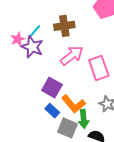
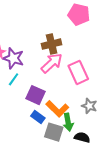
brown cross: (64, 26) -> (52, 44), moved
cyan line: (35, 31) -> (14, 79), moved

